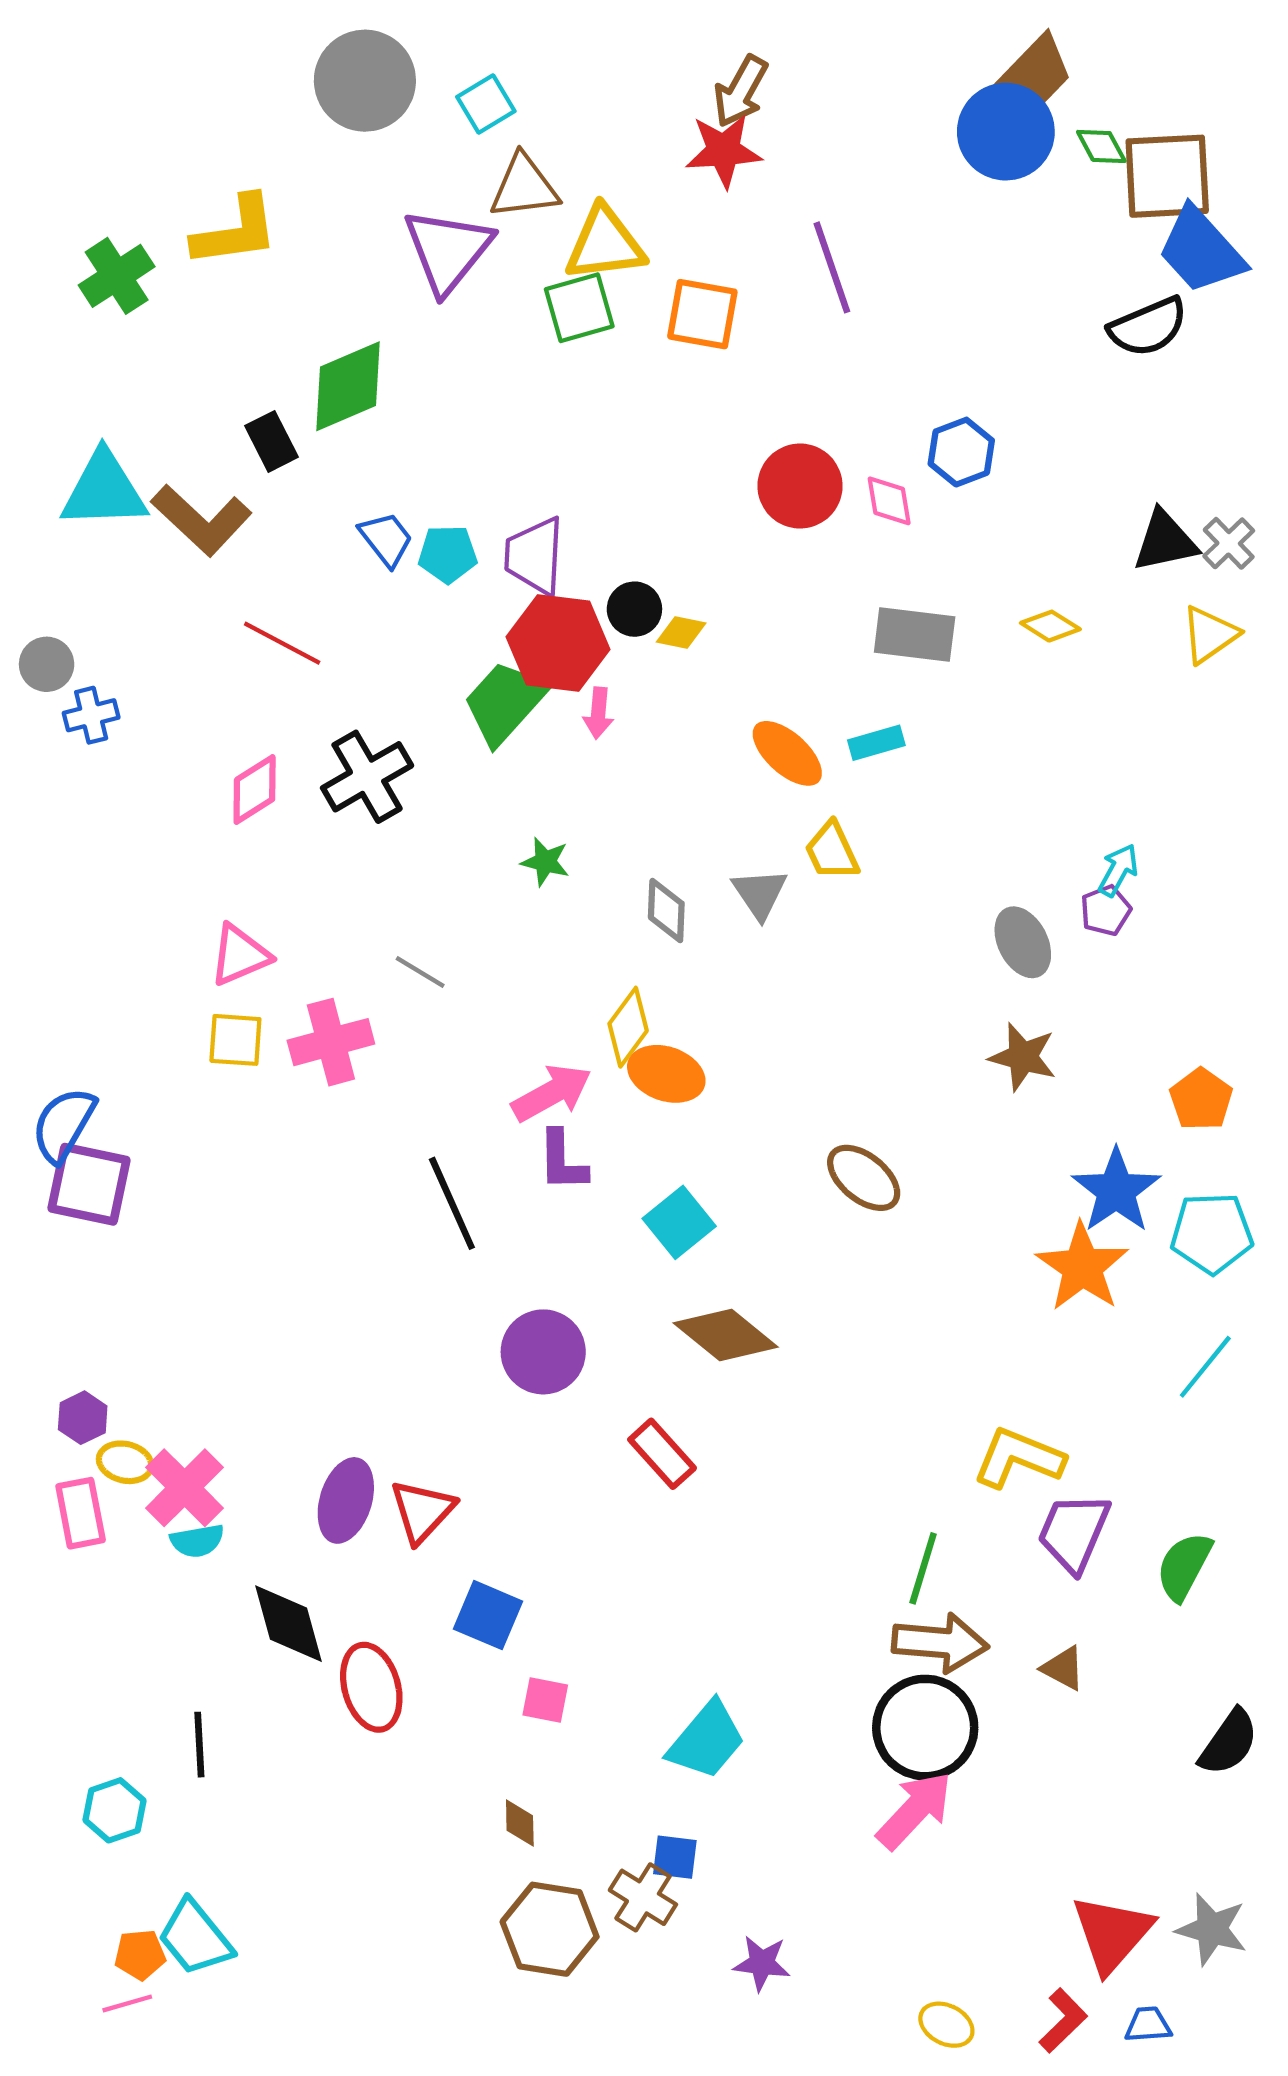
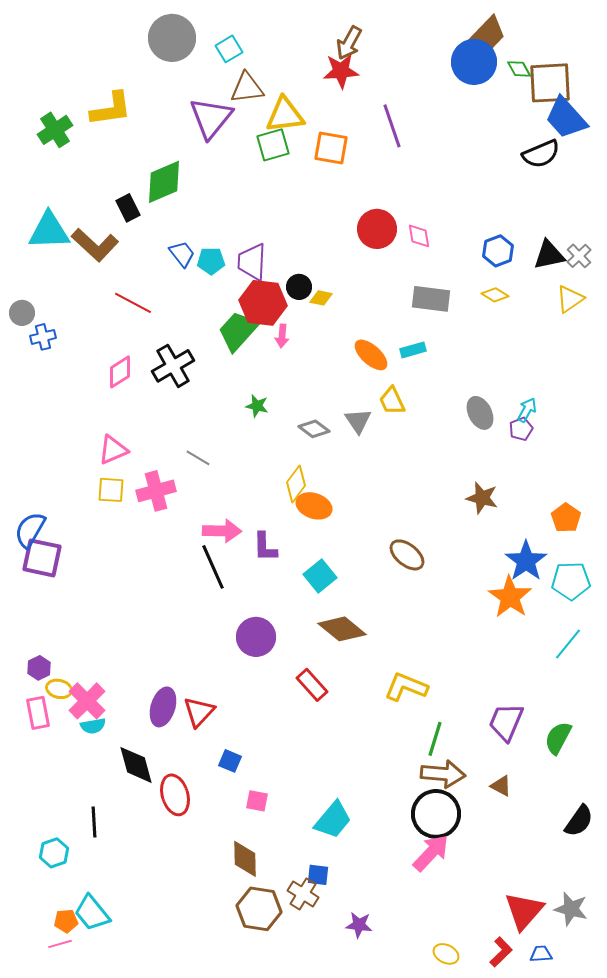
blue hexagon: (961, 452) -> (498, 251), moved
gray diamond: (666, 910) -> (314, 429), turned -56
gray ellipse: (1023, 942) -> (480, 413), moved
pink arrow: (552, 1093) -> (222, 531), moved, turned 30
yellow L-shape: (1019, 1458) -> (406, 687), moved
blue square: (488, 1615) -> (230, 761), size x0.7
brown diamond: (520, 1823) -> (245, 859), size x1.6

